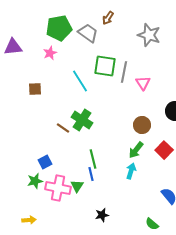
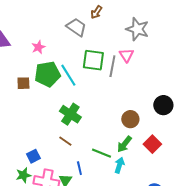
green pentagon: (59, 28) -> (47, 74), moved
pink triangle: (143, 83) -> (126, 55), moved
brown line: (63, 128) -> (65, 141), moved
green line: (93, 159) -> (101, 153), moved, turned -54

